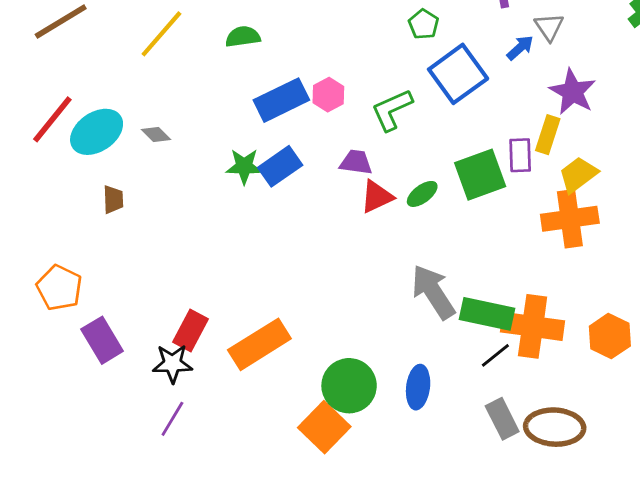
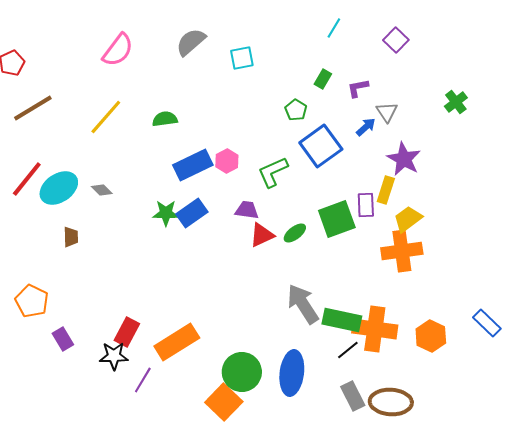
purple rectangle: (102, 340) -> (63, 339), size x0.7
blue ellipse: (418, 387) -> (292, 373), size x1.4
purple line: (172, 419) -> (143, 380), moved

